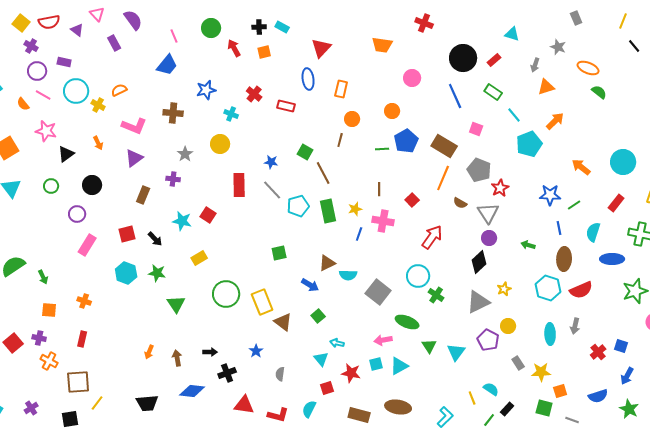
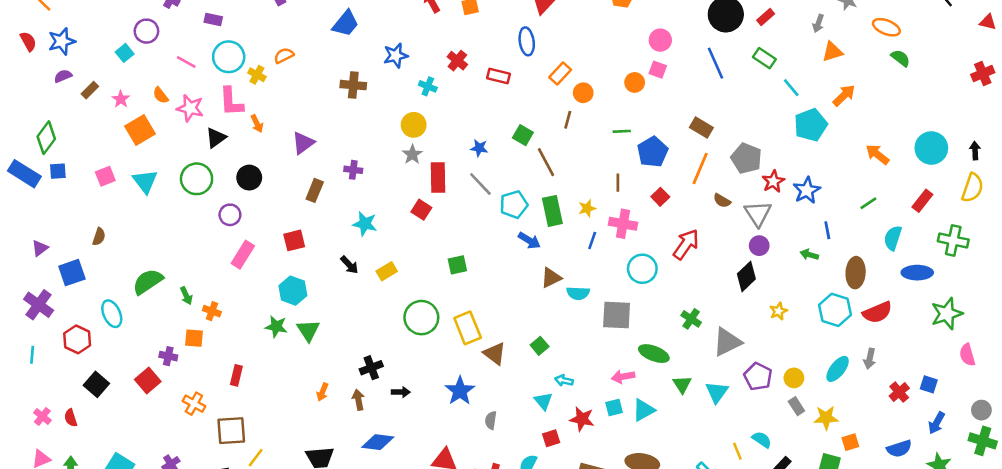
purple circle: (37, 71) -> (146, 31), moved
orange rectangle: (341, 89) -> (560, 73), moved, turned 30
orange semicircle: (23, 104) -> (161, 95), moved
pink L-shape: (134, 126) -> (231, 102), moved, turned 65
pink square: (476, 129) -> (658, 70), moved
blue pentagon: (406, 141) -> (653, 152), moved
brown rectangle: (444, 146) -> (701, 127), size x0.7
gray star: (185, 154) -> (412, 154), moved
green circle: (51, 186) -> (197, 179), size x1.6
blue star: (550, 195) -> (807, 190), moved, turned -30
red square: (208, 215) -> (421, 210), moved
blue line: (559, 228) -> (827, 230), moved
black arrow: (155, 239) -> (349, 265), moved
green square: (279, 253) -> (457, 265), moved
green star: (157, 273) -> (276, 327), moved
cyan circle: (418, 276) -> (642, 269), moved
blue arrow: (310, 285) -> (529, 240), moved
gray square: (378, 292) -> (617, 315), turned -35
orange cross: (84, 301) -> (212, 311), moved
gray triangle: (478, 302) -> (727, 342), moved
green triangle: (176, 304) -> (308, 330), moved
yellow circle: (508, 326) -> (794, 378), moved
cyan ellipse: (550, 334) -> (838, 369), turned 40
purple cross: (39, 338) -> (168, 356), moved
blue star: (256, 351) -> (460, 391), size x1.6
black cross: (227, 373) -> (371, 368), moved

